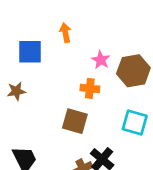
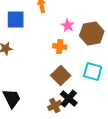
brown square: (75, 121) -> (61, 76), moved, turned 30

